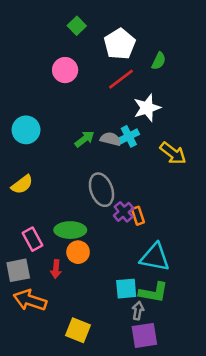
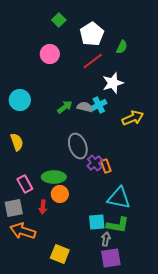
yellow arrow: (173, 153) -> (133, 118), turned -60
yellow semicircle: (22, 185) -> (17, 142), turned -72

